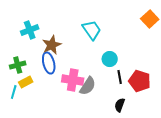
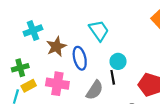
blue ellipse: (49, 63) -> (80, 58), moved
black line: (120, 77) -> (113, 77), moved
pink cross: (73, 80) -> (57, 84), moved

